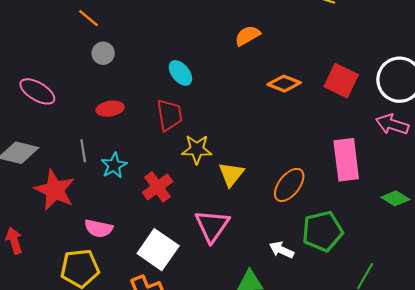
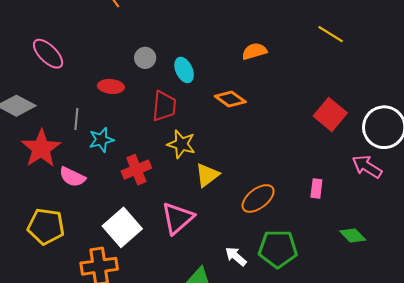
gray circle: (103, 53) -> (145, 58), moved
orange diamond: (284, 84) -> (230, 99), moved
pink rectangle: (346, 160) -> (316, 188), size x0.5
pink semicircle: (99, 228) -> (72, 177), moved

